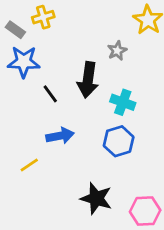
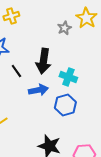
gray star: (117, 51) -> (64, 28), moved
blue arrow: (60, 136) -> (38, 90), moved

